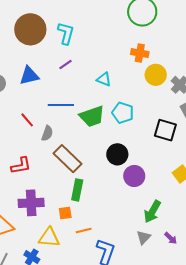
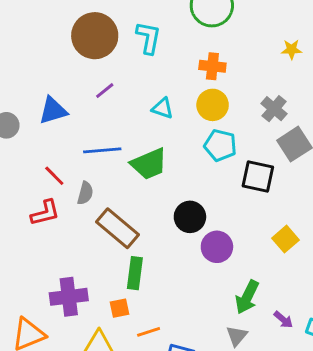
brown circle: (30, 29) -> (95, 36), moved
cyan L-shape: (66, 33) -> (149, 38), moved
yellow circle: (156, 75) -> (213, 105), moved
cyan pentagon: (123, 113) -> (220, 145), moved
red L-shape: (21, 166) -> (45, 213), moved
purple arrow: (171, 238) -> (283, 320), moved

